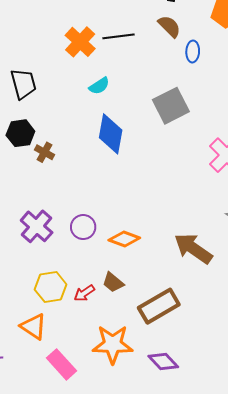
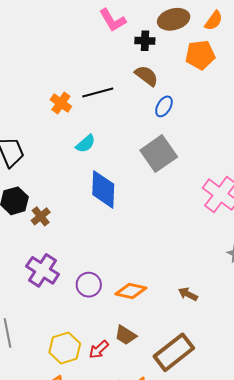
orange cross: (80, 42) -> (61, 103), size x0.7
blue ellipse: (193, 51) -> (164, 106), moved, turned 35
brown cross: (44, 152) -> (41, 216), turned 30
purple cross: (37, 226) -> (43, 270), moved
brown arrow: (193, 248) -> (188, 294), moved, size x0.5

